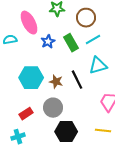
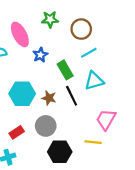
green rectangle: (71, 43) -> (65, 70), moved
yellow line: (103, 131) -> (93, 142), moved

